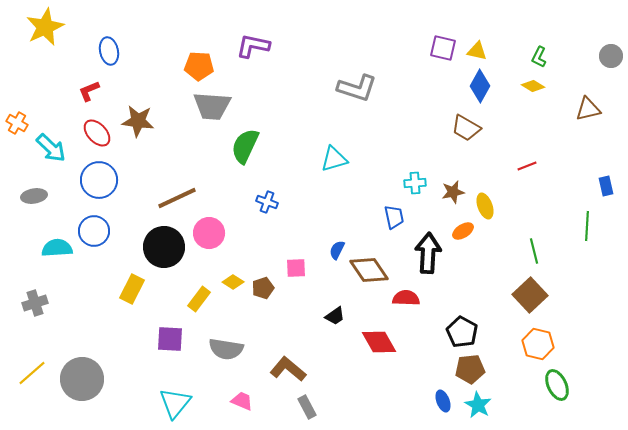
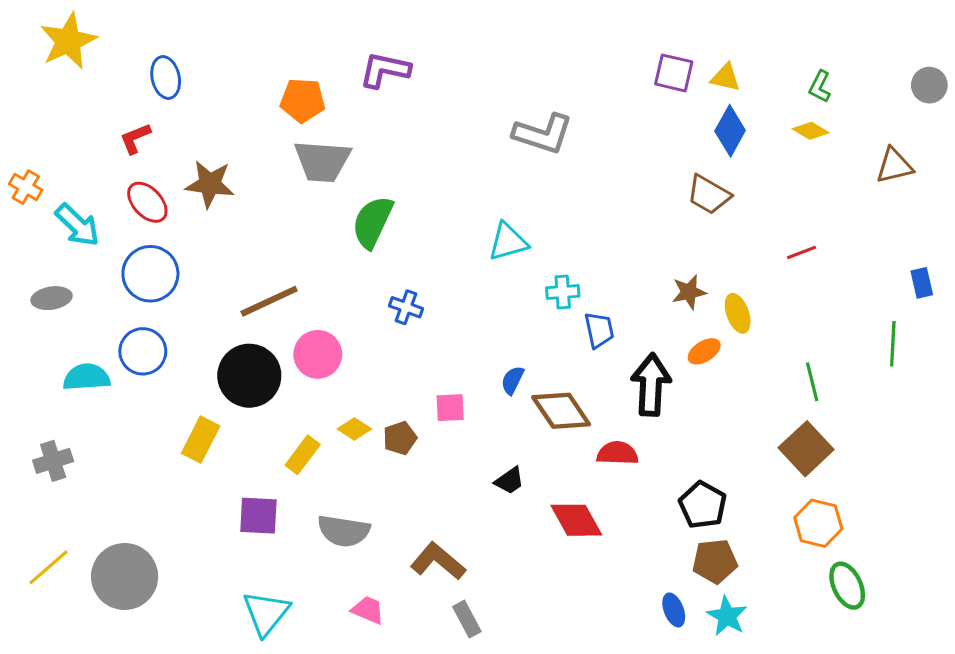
cyan cross: (415, 183) -> (563, 292), moved

